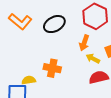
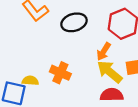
yellow arrow: (93, 58) -> (110, 72), size x1.6

